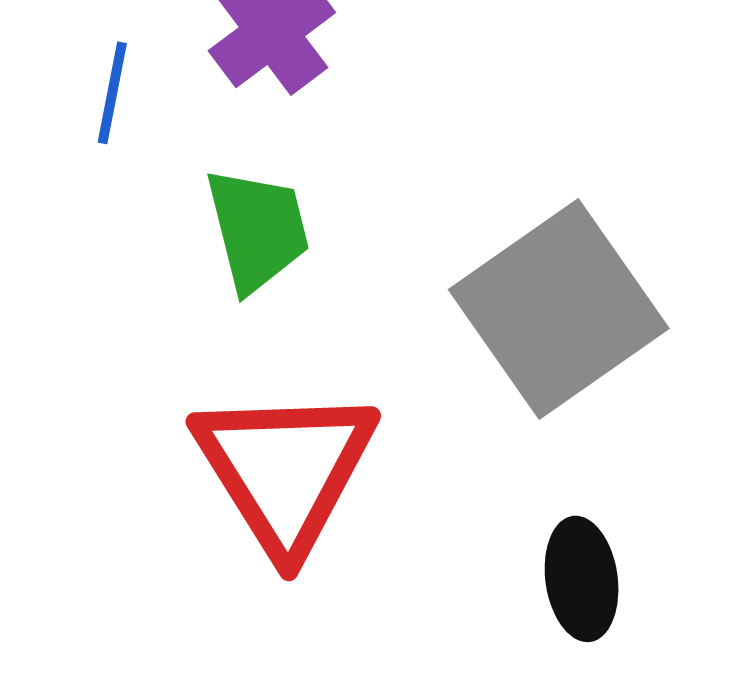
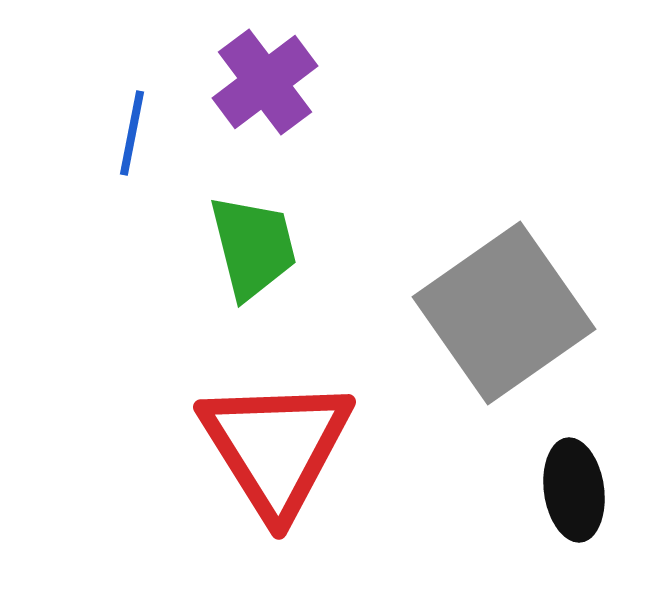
black ellipse: (582, 579) -> (574, 490), moved

